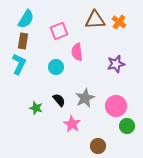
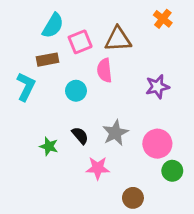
cyan semicircle: (26, 19) -> (53, 26), moved
brown triangle: (95, 20) -> (118, 39), moved
orange cross: (119, 22) -> (163, 19), moved
brown rectangle: (23, 41) -> (47, 60), moved, turned 70
pink star: (72, 124) -> (98, 168), turned -30

